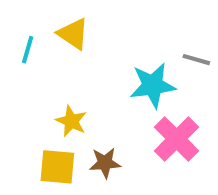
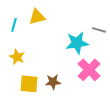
yellow triangle: (73, 34) -> (37, 17), turned -48
yellow star: (71, 121) -> (17, 57), moved

